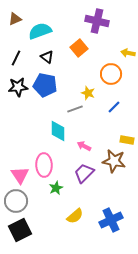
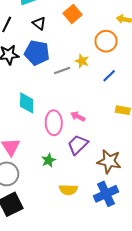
gray line: (75, 109) -> (62, 70), moved
cyan diamond: (58, 131) -> (27, 103), moved
brown star: (114, 161) -> (109, 161), moved
pink ellipse: (44, 165) -> (54, 123), moved
yellow semicircle: (75, 216) -> (68, 190), turned 42

